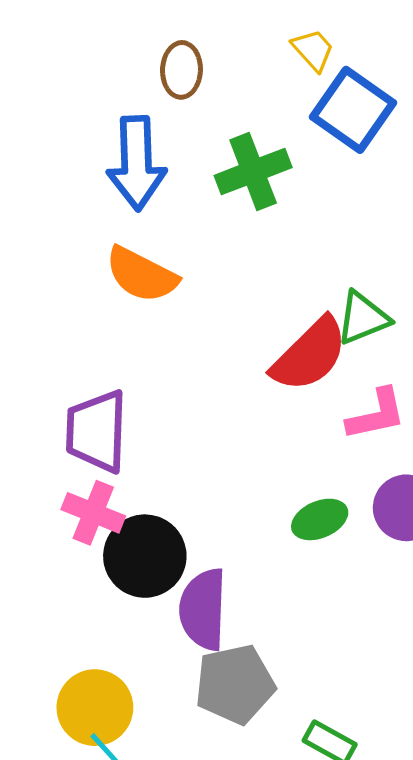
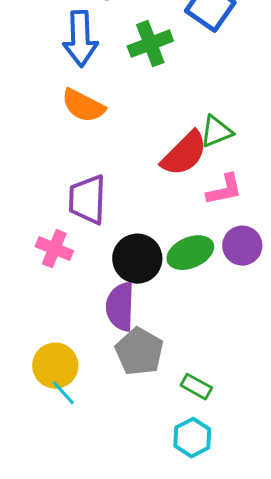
purple trapezoid: (97, 431) -> (87, 200), moved
green ellipse: (320, 519) -> (190, 253), size x1.4
black circle: (145, 556) -> (137, 259), moved
gray pentagon: (235, 684) -> (139, 352), turned -30

